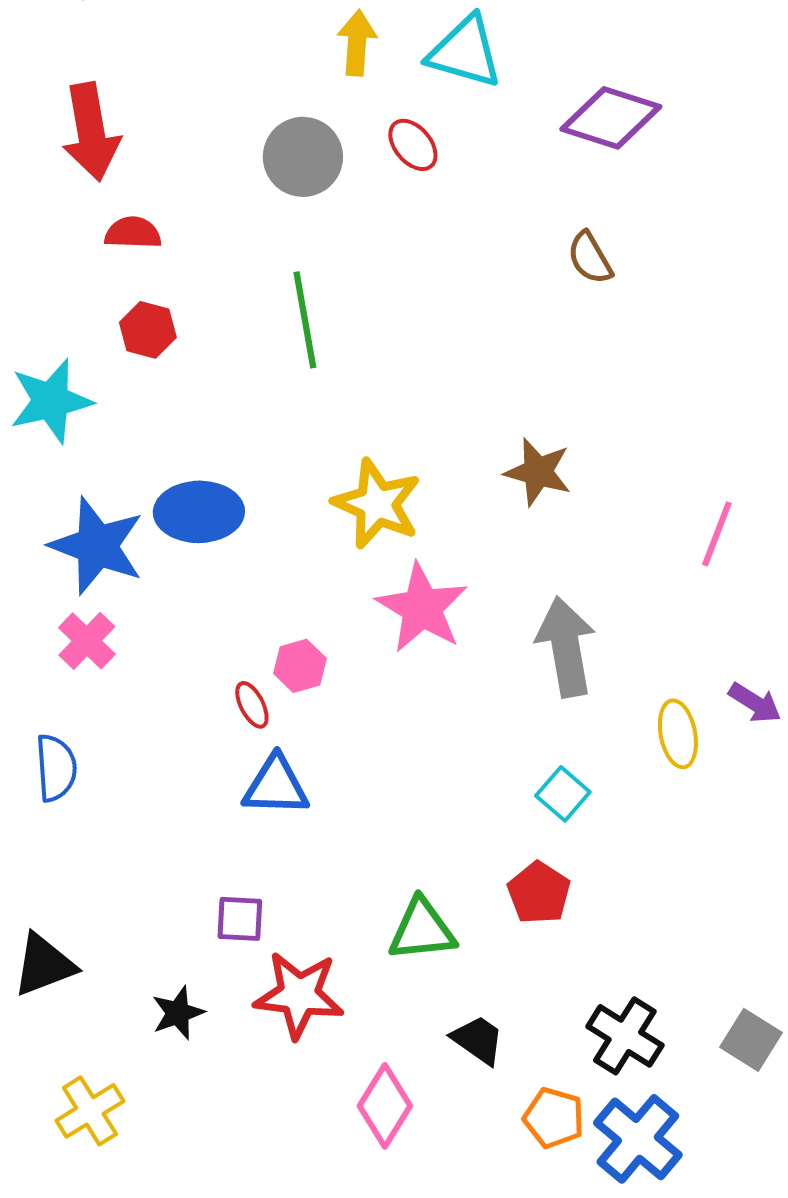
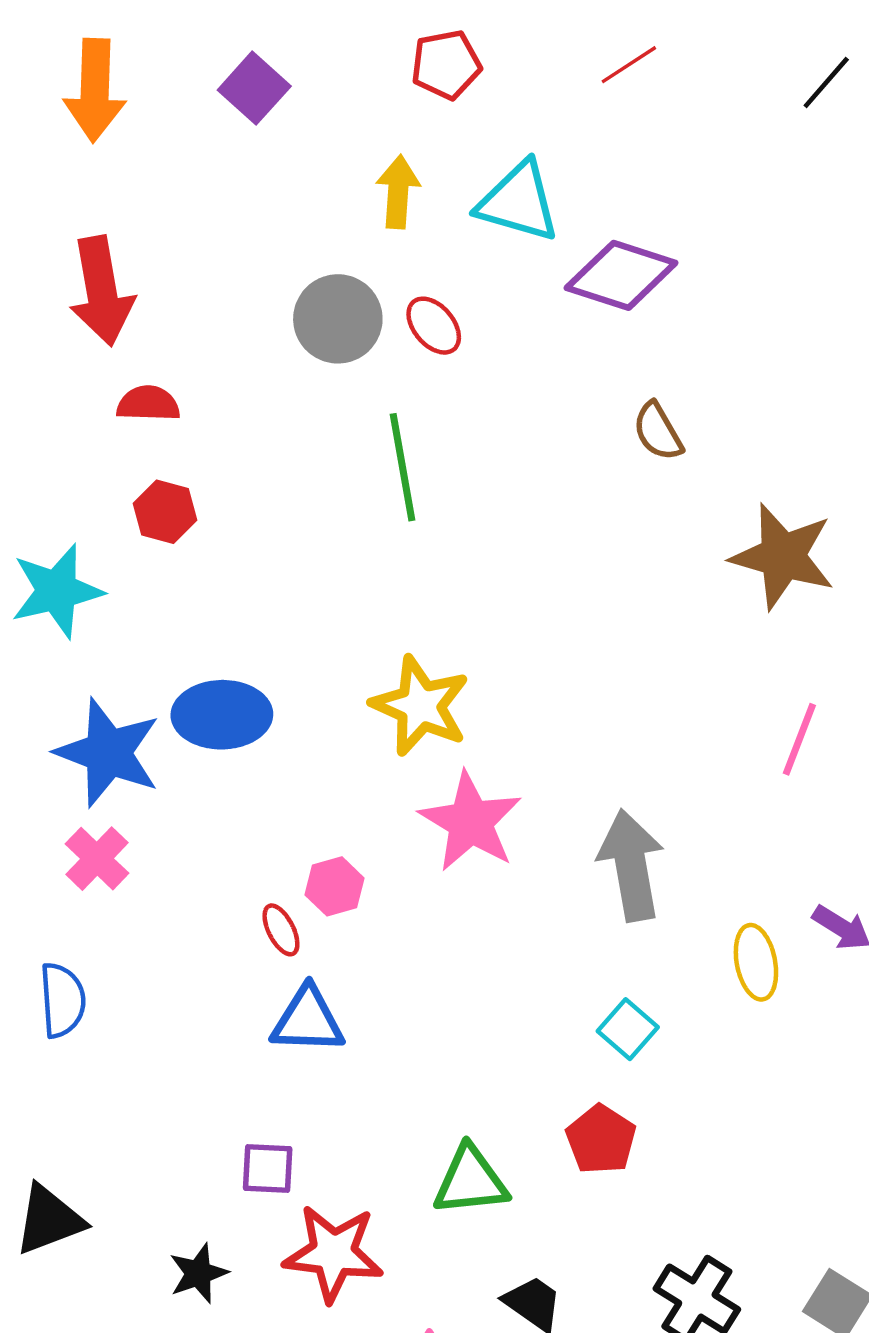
purple diamond: (611, 118) -> (621, 275), moved
red ellipse: (413, 145) -> (434, 326), moved
green line: (305, 320) -> (403, 467), moved
brown star: (538, 472) -> (783, 556), moved, size x1.4

